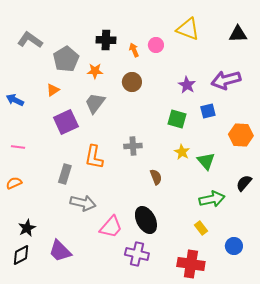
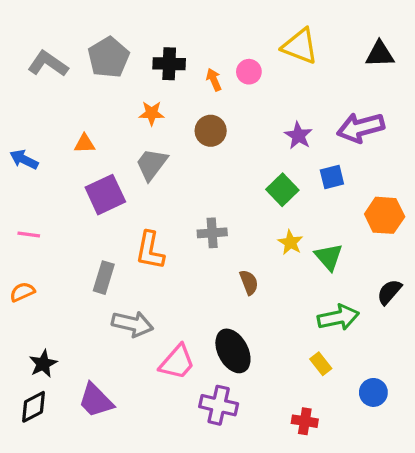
gray pentagon: (66, 59) -> (109, 57), moved
orange triangle: (53, 90) -> (85, 144), turned 32
green square: (177, 119) -> (282, 190), turned 30
red cross: (191, 264) -> (305, 421), size x0.6

